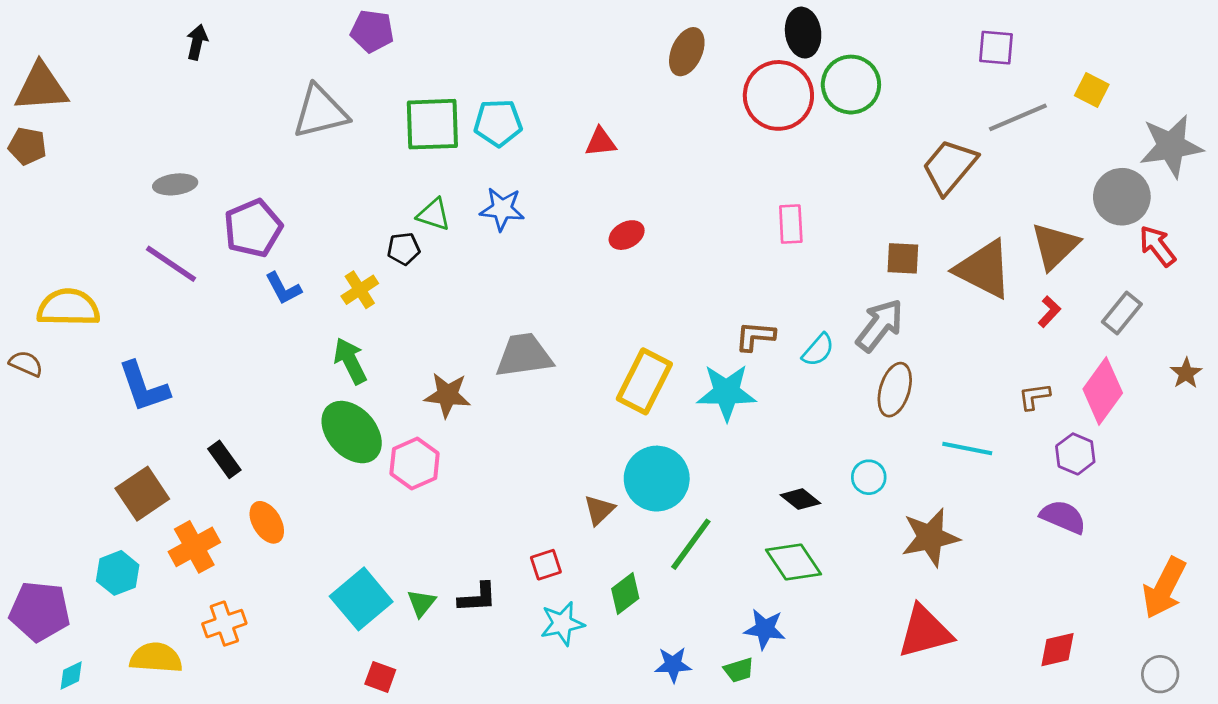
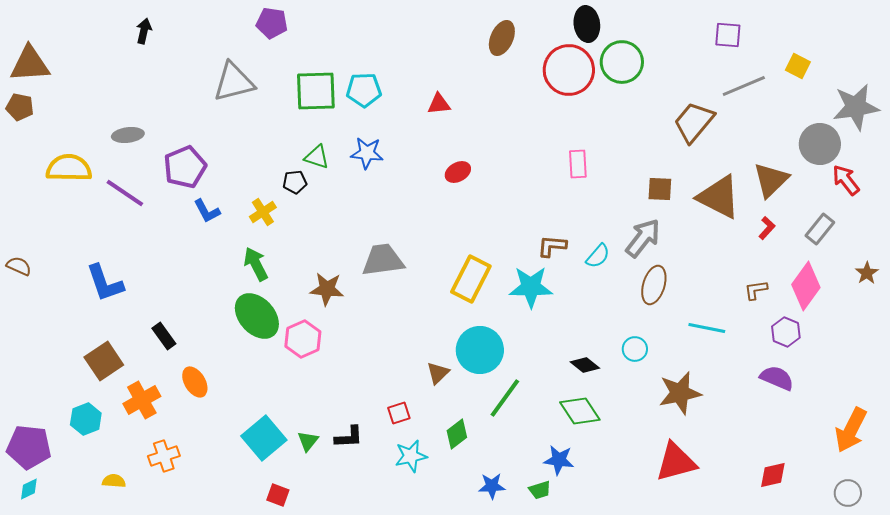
yellow semicircle: (68, 308) -> (69, 168), moved
yellow semicircle: (156, 658) -> (114, 481), size x0.6
cyan diamond: (71, 676) -> (29, 489), moved

